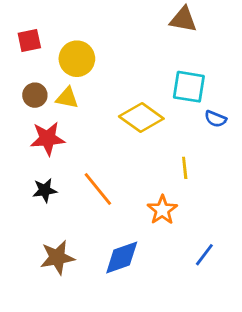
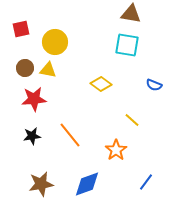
cyan square: (189, 87) -> (127, 45), moved
yellow diamond: (141, 118) -> (101, 84), size x0.7
yellow line: (185, 168) -> (132, 120), turned -42

